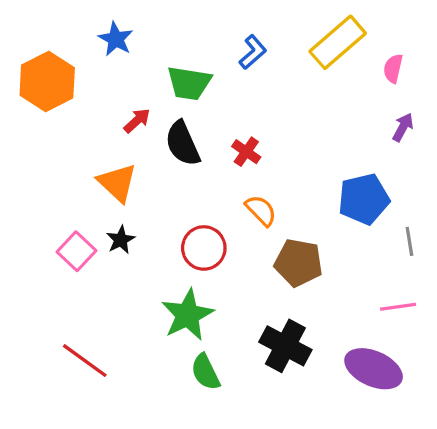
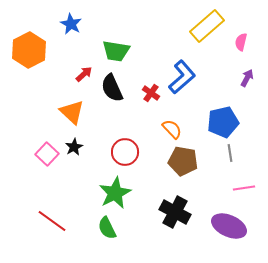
blue L-shape: (253, 52) -> (182, 77), moved, size x1.6
orange semicircle: (261, 210) -> (172, 129), moved
gray line: (409, 241) -> (230, 153), moved
green semicircle: (205, 372) -> (107, 228), moved

